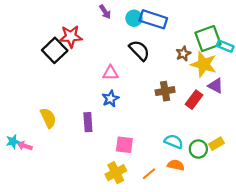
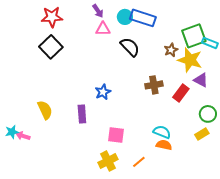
red star: (71, 36) -> (52, 17), moved
pink triangle: (110, 73) -> (103, 29), moved
green circle: (198, 149) -> (208, 114), moved
orange semicircle: (176, 165) -> (164, 145), moved

